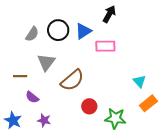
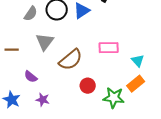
pink rectangle: (105, 46) -> (109, 48), moved
brown line: (20, 76) -> (12, 50), moved
orange rectangle: (148, 103) -> (136, 84), moved

